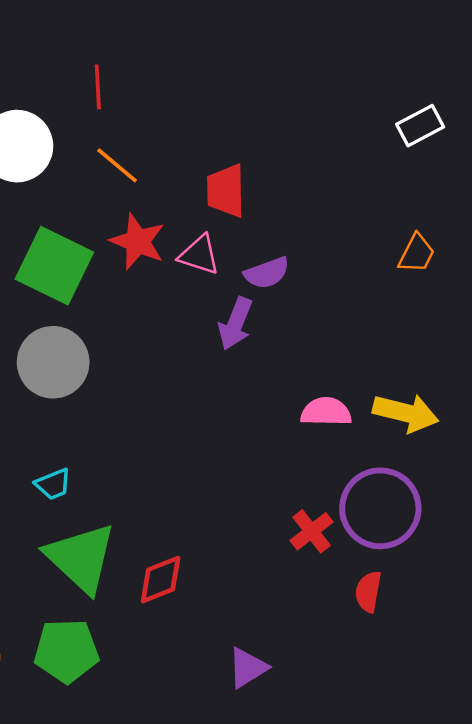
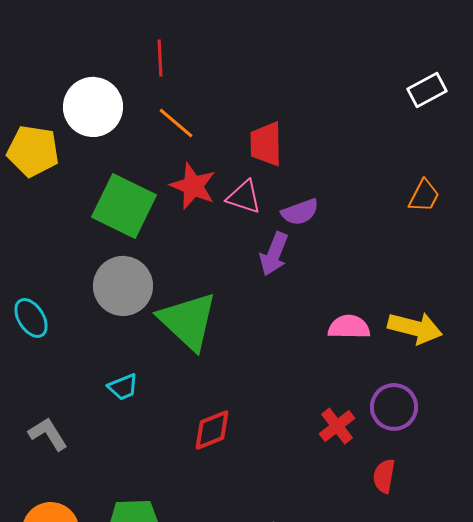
purple circle: (380, 508) -> (394, 407), size x0.7
green triangle: (81, 558) -> (188, 321), moved
red diamond: (161, 580) -> (212, 430), moved

